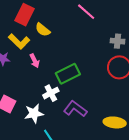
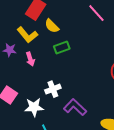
pink arrow: (35, 61) -> (30, 59), moved
green rectangle: (68, 74) -> (62, 47), moved, size x0.7

